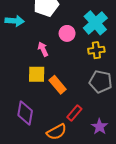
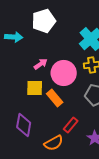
pink circle: (67, 33) -> (64, 73), moved, size x1.6
pink arrow: (43, 49) -> (41, 64), turned 80

